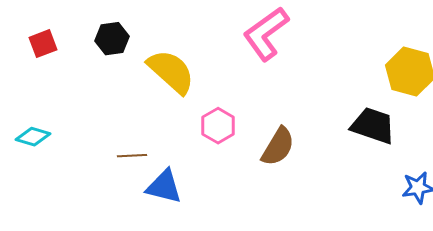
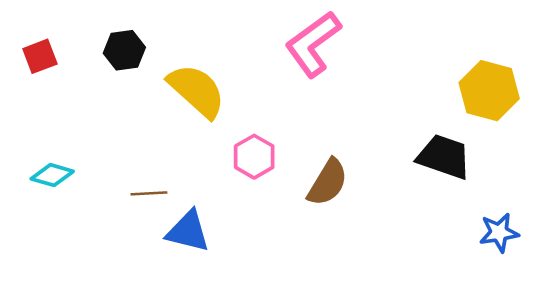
cyan diamond: (33, 137) -> (52, 175), moved

